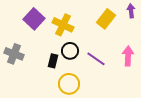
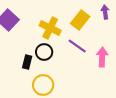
yellow cross: (63, 25) -> (50, 28), moved
purple line: (96, 59) -> (77, 46), moved

